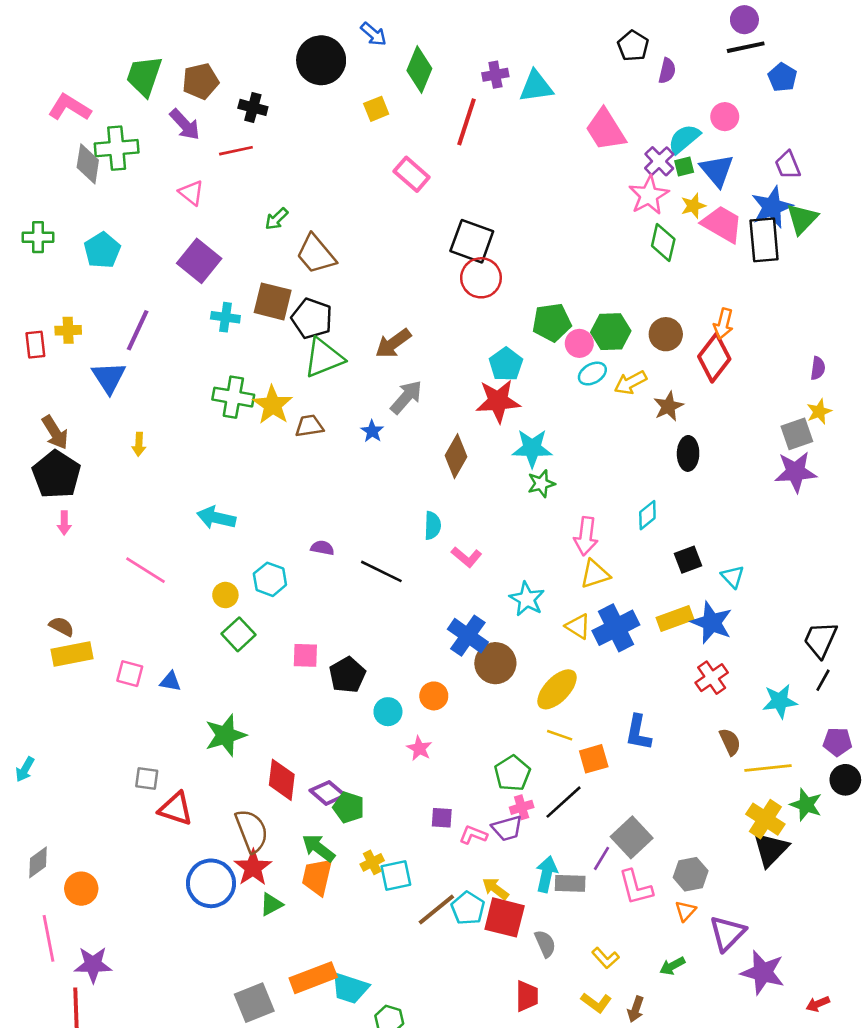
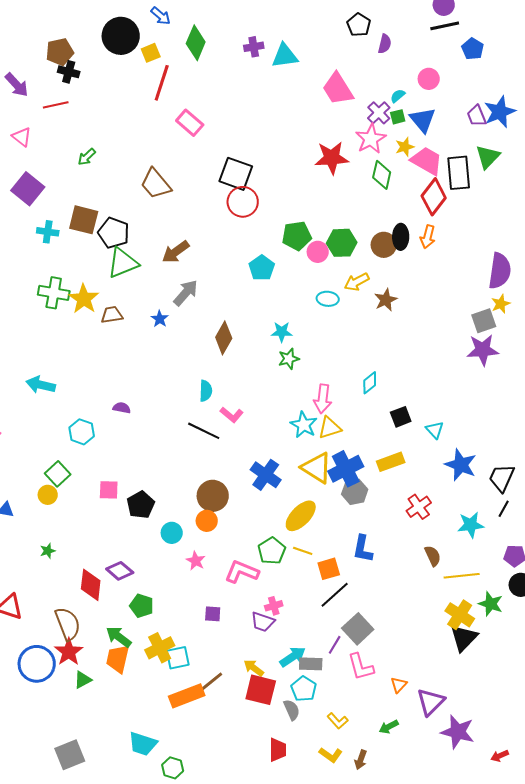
brown pentagon: (201, 81) -> (60, 52), moved
yellow square: (376, 109) -> (151, 53), moved
red line: (467, 122) -> (162, 83), moved
cyan semicircle: (684, 139) -> (398, 96), size x0.6
blue star: (772, 207) -> (500, 112), moved
brown trapezoid: (316, 254) -> (156, 184), moved
red diamond: (714, 358) -> (434, 197), moved
purple semicircle: (818, 368) -> (500, 271), size x2.0
cyan ellipse: (592, 374) -> (328, 299), moved, turned 35
red star: (498, 401) -> (332, 158), moved
cyan star: (532, 448) -> (282, 332), size x0.7
black ellipse: (688, 453) -> (401, 237), moved
black line: (381, 571) -> (204, 431), moved
yellow circle: (225, 595) -> (48, 495), moved
cyan star: (527, 599) -> (304, 425), moved
blue star: (712, 623) -> (461, 465), moved
yellow triangle: (578, 626) -> (317, 468), size x1.6
blue cross: (468, 636) -> (266, 475), moved
brown circle: (495, 663) -> (213, 496), moved
green star: (225, 735) -> (48, 551), size x0.5
green pentagon: (512, 773) -> (272, 551), moved
purple diamond: (328, 793) -> (120, 571), moved
black line: (564, 802) -> (335, 595), moved
purple trapezoid: (507, 828) -> (263, 622), turned 35
pink L-shape: (473, 835) -> (242, 572), moved, size x1.6
yellow cross: (372, 862) -> (160, 648), size x1.6
cyan arrow: (547, 874) -> (293, 657), turned 44
gray hexagon: (691, 874) -> (355, 492), moved
cyan pentagon: (468, 908) -> (304, 689), moved
orange rectangle: (313, 978) -> (187, 696), moved

